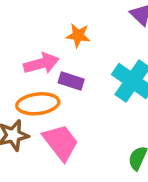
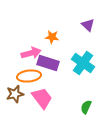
purple rectangle: (71, 81) -> (48, 63), size x1.5

